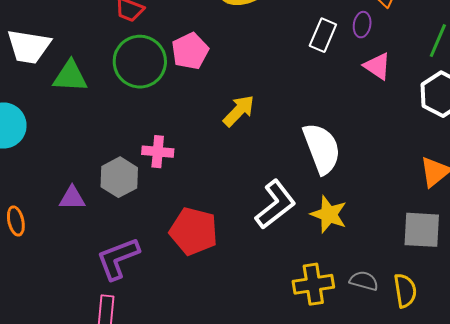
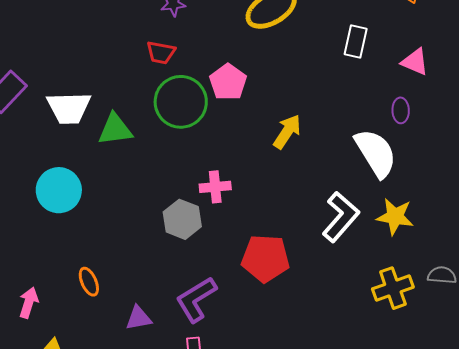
purple ellipse: (362, 25) -> (401, 110), moved
purple triangle: (72, 198) -> (139, 318), moved

